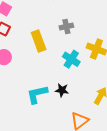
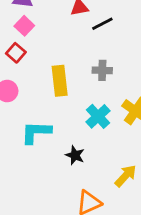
cyan L-shape: (37, 94) -> (36, 132), moved

